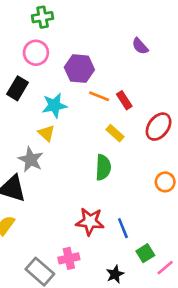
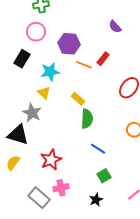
red rectangle: (124, 100) -> (103, 59), moved, turned 72
yellow rectangle: (115, 133) -> (78, 99), moved
red star: (90, 221) -> (51, 160), moved, turned -30
blue line: (123, 228) -> (98, 149), moved, turned -35
green square: (145, 253) -> (104, 176), moved

